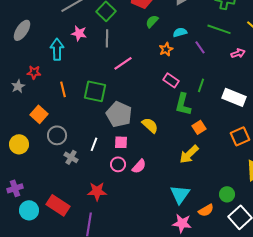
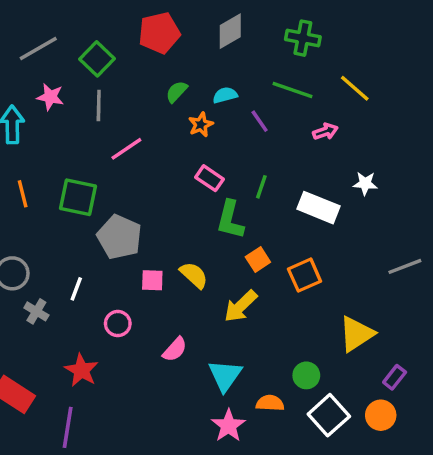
green semicircle: (152, 21) -> (177, 92), moved
yellow semicircle: (150, 125) -> (194, 275), moved
orange square: (240, 136) -> (305, 275), moved
pink square: (121, 142) -> (152, 280), moved
pink semicircle: (139, 166) -> (175, 349), moved
red star: (97, 191) -> (81, 370), turned 30
orange semicircle: (206, 210) -> (270, 403), turned -147
pink star: (182, 223) -> (228, 426), turned 30

